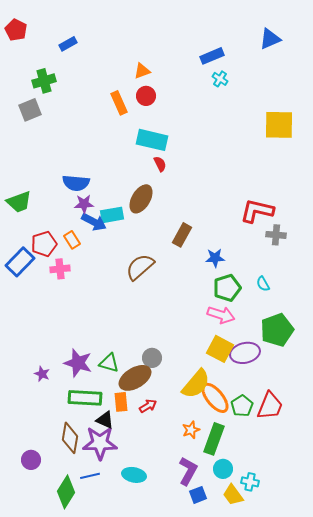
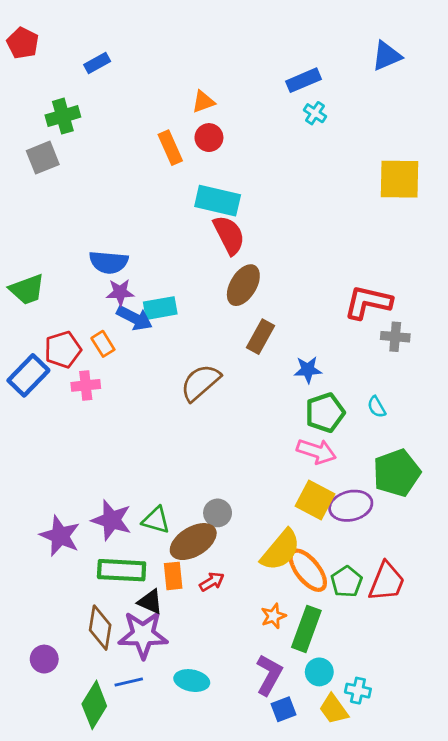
red semicircle: (160, 164) -> (229, 235), size x1.8
brown ellipse: (141, 199) -> (243, 285), moved
purple star: (42, 374) -> (60, 536), size x1.8

